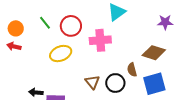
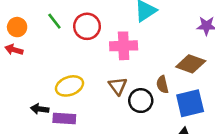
yellow ellipse: (61, 54) -> (70, 86), moved
brown triangle: (92, 82) -> (118, 86), moved

